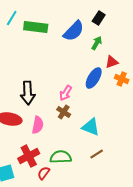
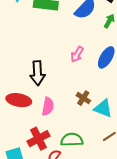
pink arrow: (66, 93) -> (77, 54), moved
brown cross: (64, 112) -> (83, 98), moved

